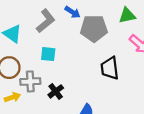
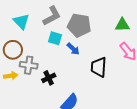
blue arrow: (72, 12) -> (73, 49), moved
gray pentagon: (94, 28) -> (79, 25), moved
cyan square: (48, 54) -> (55, 38), moved

